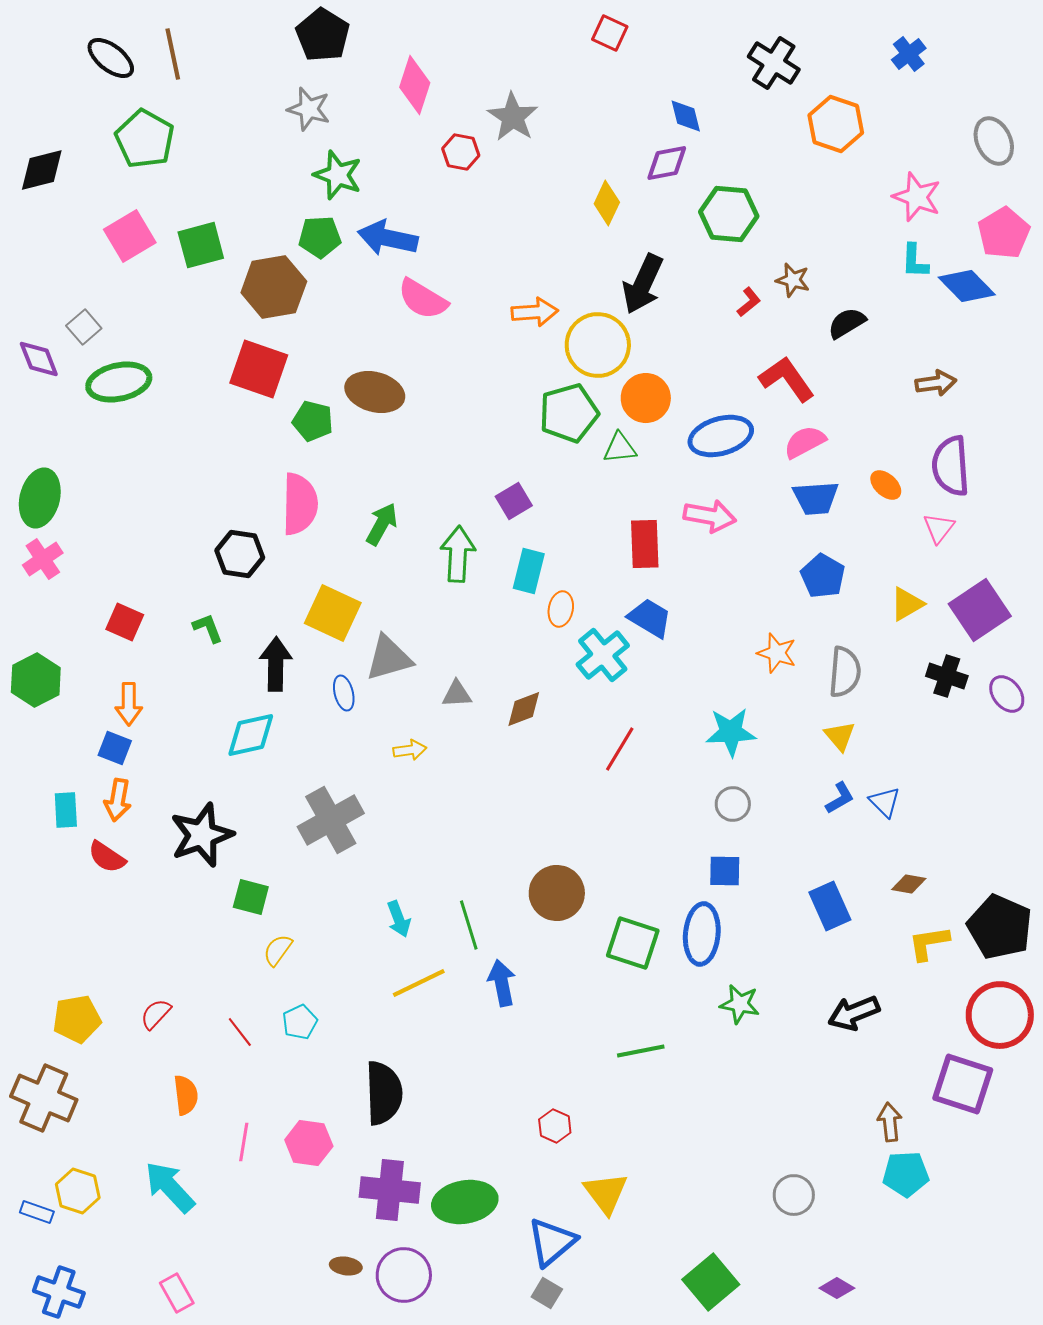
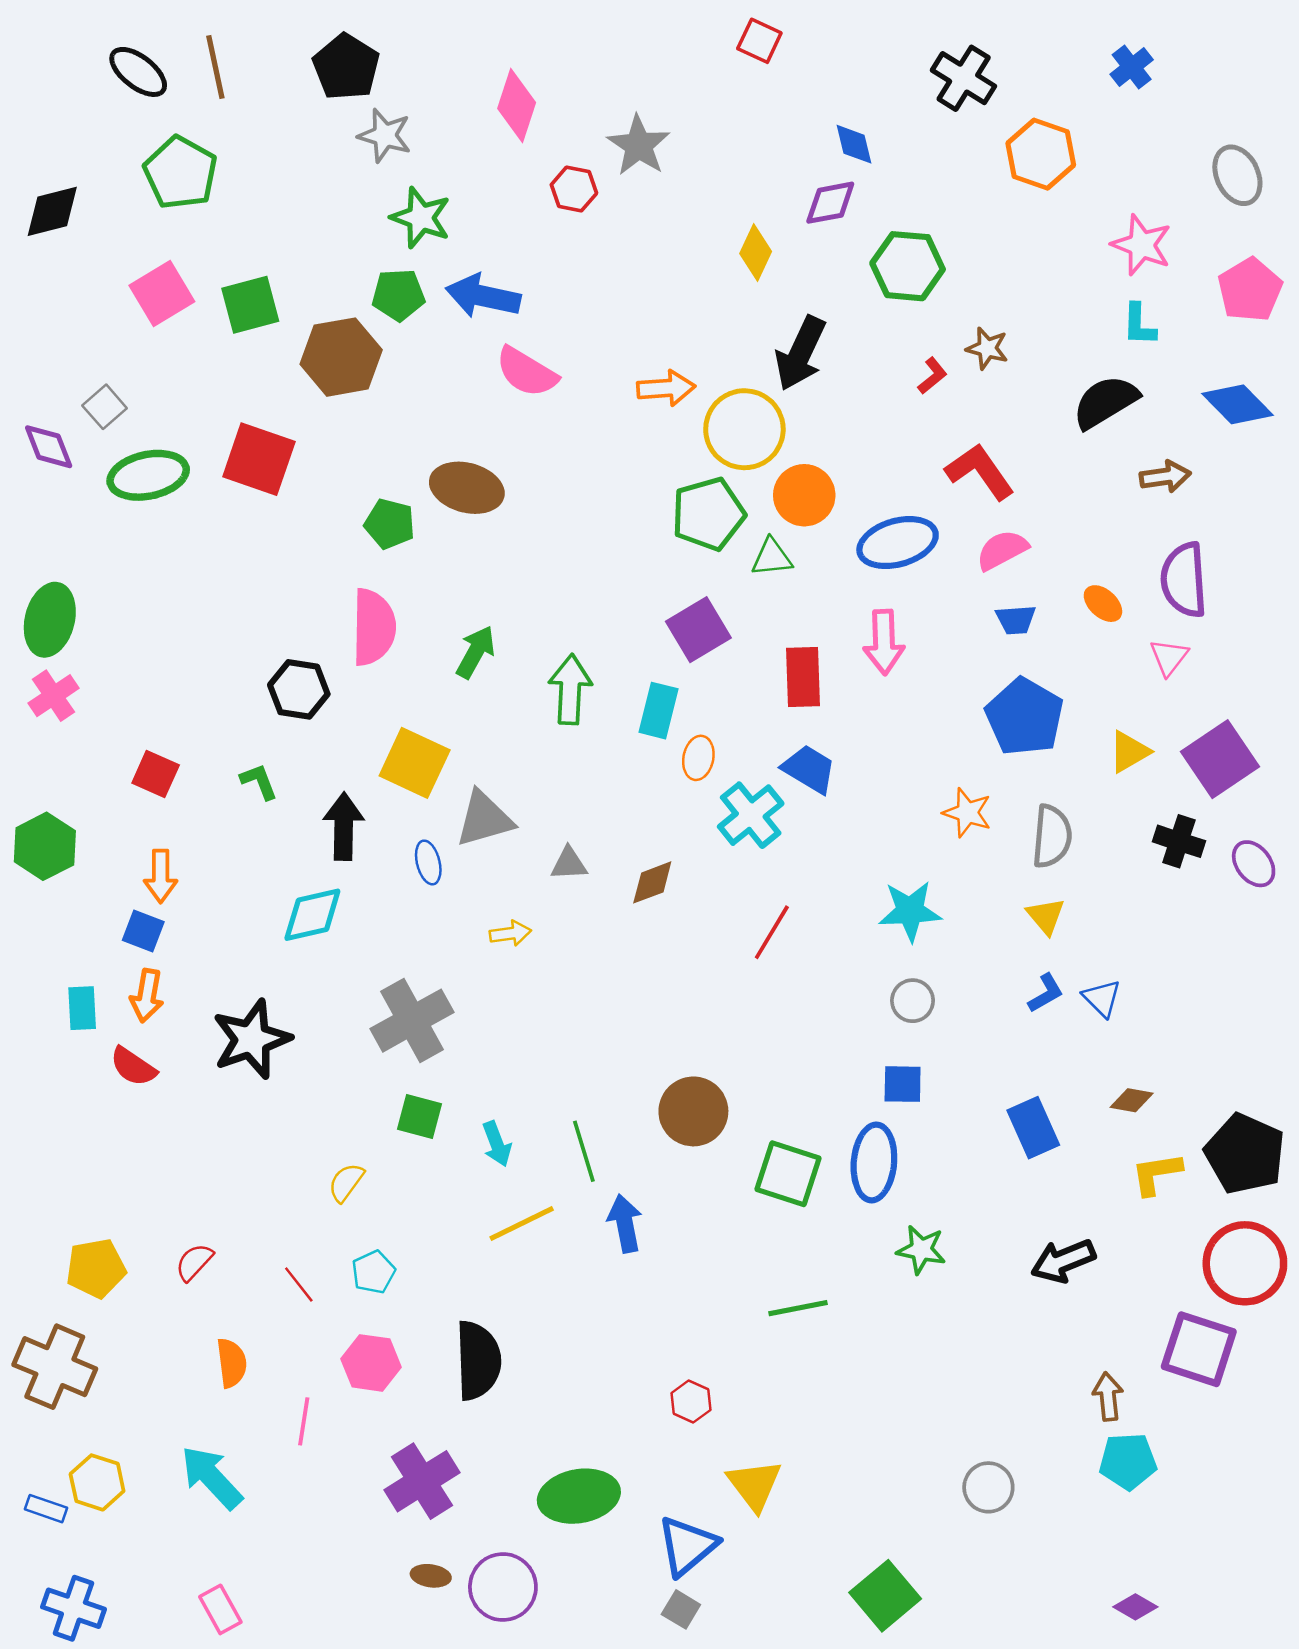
black pentagon: (323, 35) -> (346, 67), moved
blue diamond: (967, 286) -> (1237, 404), moved
black semicircle: (847, 323) -> (1105, 402), moved, size x1.4
red square: (259, 369) -> (259, 459), moved
blue trapezoid: (816, 498) -> (1016, 620), size x0.7
purple square: (514, 501) -> (698, 630), moved, size x1.4
pink arrow: (710, 516) -> (884, 642), turned 78
blue pentagon: (823, 576) -> (1025, 717), size x1.4
green square: (251, 897) -> (420, 1116), moved
pink hexagon: (309, 1143) -> (371, 1363), moved
purple cross: (390, 1190) -> (422, 1481), moved, turned -38
purple diamond: (837, 1288) -> (1135, 1607), moved

